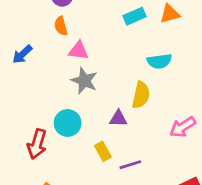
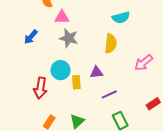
blue arrow: (22, 54) -> (31, 37), moved
purple triangle: (118, 119) -> (96, 72), moved
yellow rectangle: (103, 151) -> (76, 82), moved, turned 32

